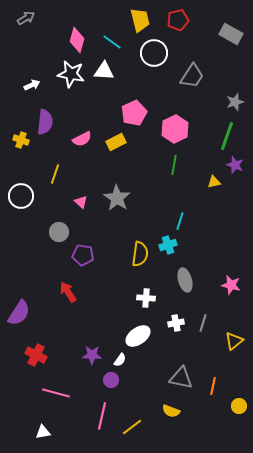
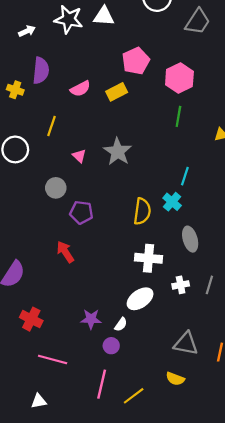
cyan cross: (168, 245) -> (172, 202), turned -30
white cross: (146, 298) -> (149, 258), size x1.4

